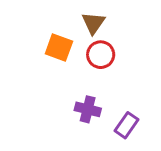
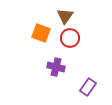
purple cross: (88, 109) -> (56, 67), moved

